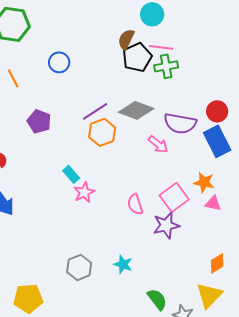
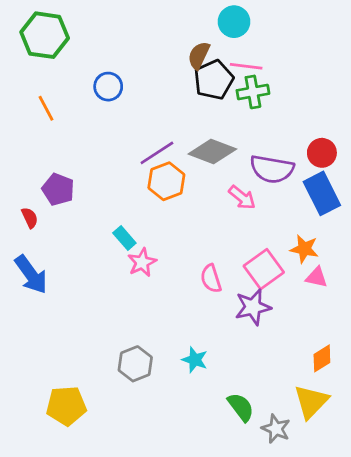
purple pentagon: (39, 121) -> (58, 189), moved

